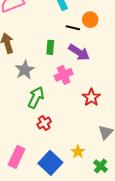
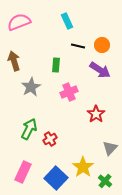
orange circle: (90, 20) -> (102, 45), moved
purple arrow: (79, 52) -> (100, 70), moved
green arrow: (36, 97) -> (29, 129), moved
yellow star: (78, 152) -> (83, 167), size x1.5

